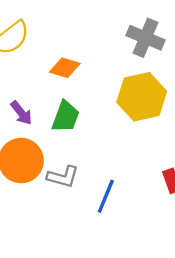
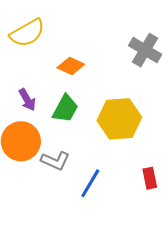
yellow hexagon: (142, 97) -> (119, 119), moved

